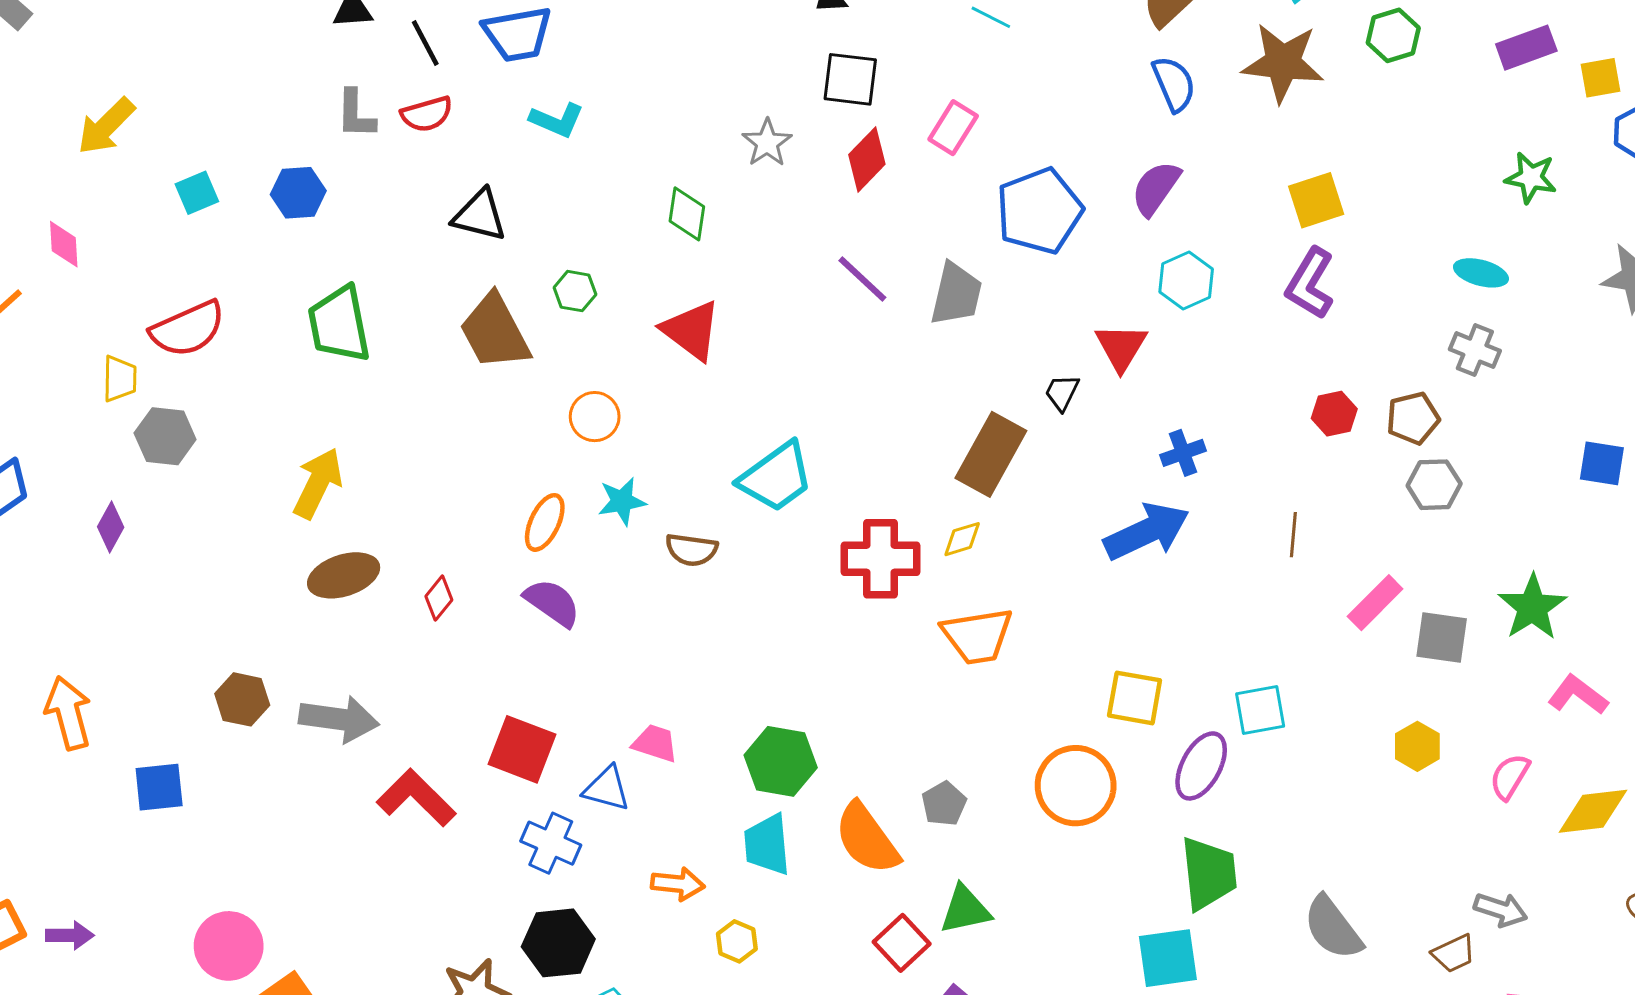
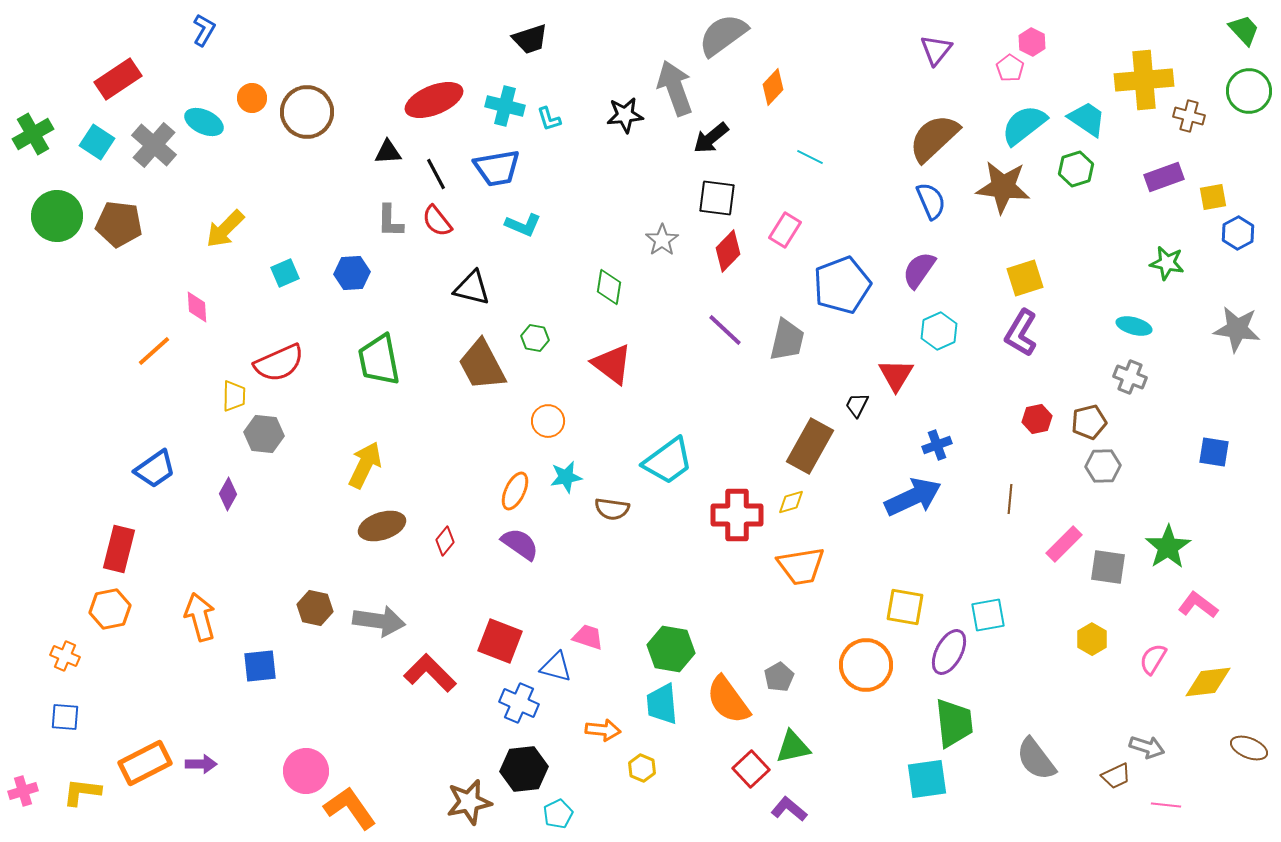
red semicircle: (427, 114) -> (437, 221), turned 68

